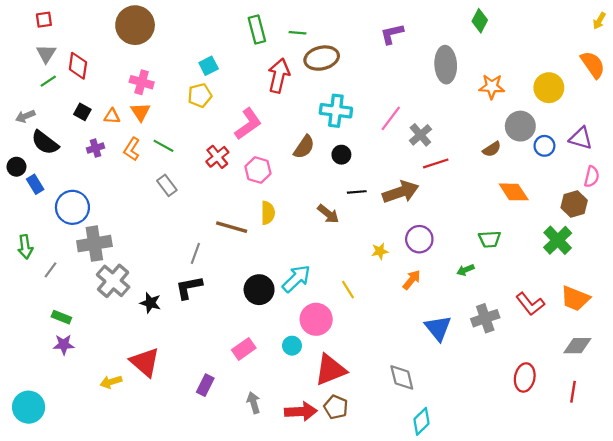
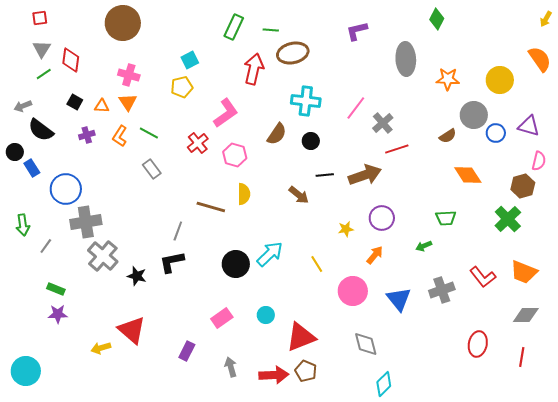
green rectangle: (257, 30) -> (234, 27), turned 40
pink circle: (316, 319) -> (353, 291), moved

